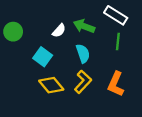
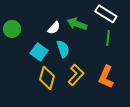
cyan semicircle: (83, 53) -> (63, 49), moved
yellow diamond: (51, 85) -> (47, 78), turned 55

